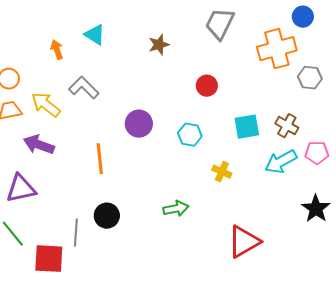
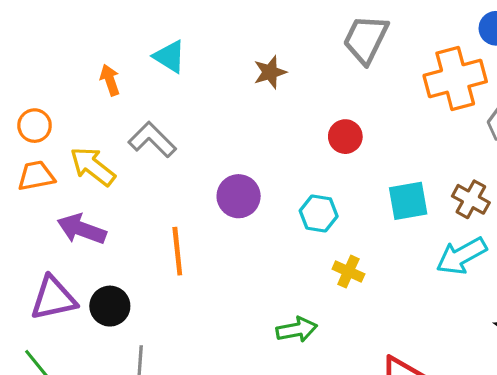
yellow cross: (222, 172) -> (348, 272), moved
black circle: (107, 216) -> (110, 306), moved

